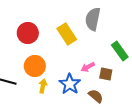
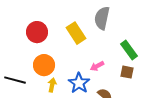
brown square: (106, 74) -> (127, 72), moved

